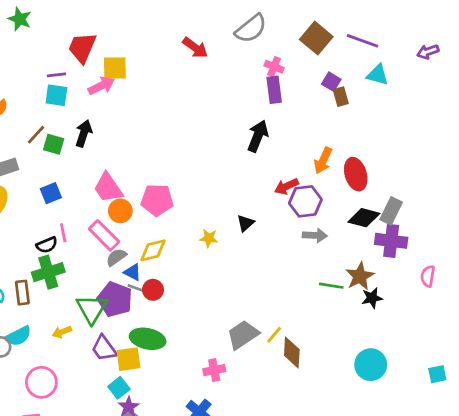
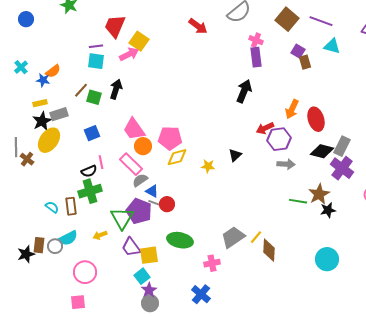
yellow square: (115, 68) -> (139, 41), turned 36
purple cross: (391, 241) -> (342, 168), turned 30
yellow diamond: (153, 250) -> (177, 157), moved
green ellipse: (148, 339) -> (180, 240), moved

